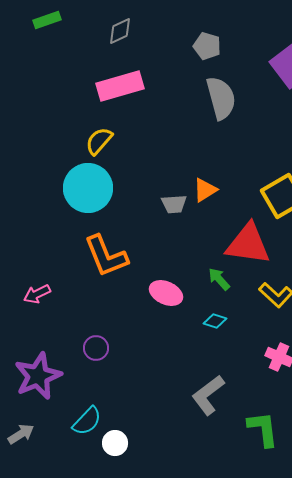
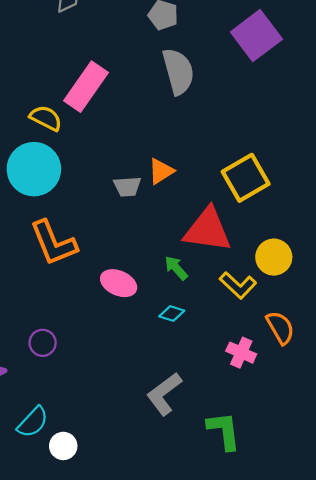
pink rectangle: (120, 86) -> (86, 87), moved, turned -39
yellow semicircle: (99, 141) -> (46, 118), turned 76

